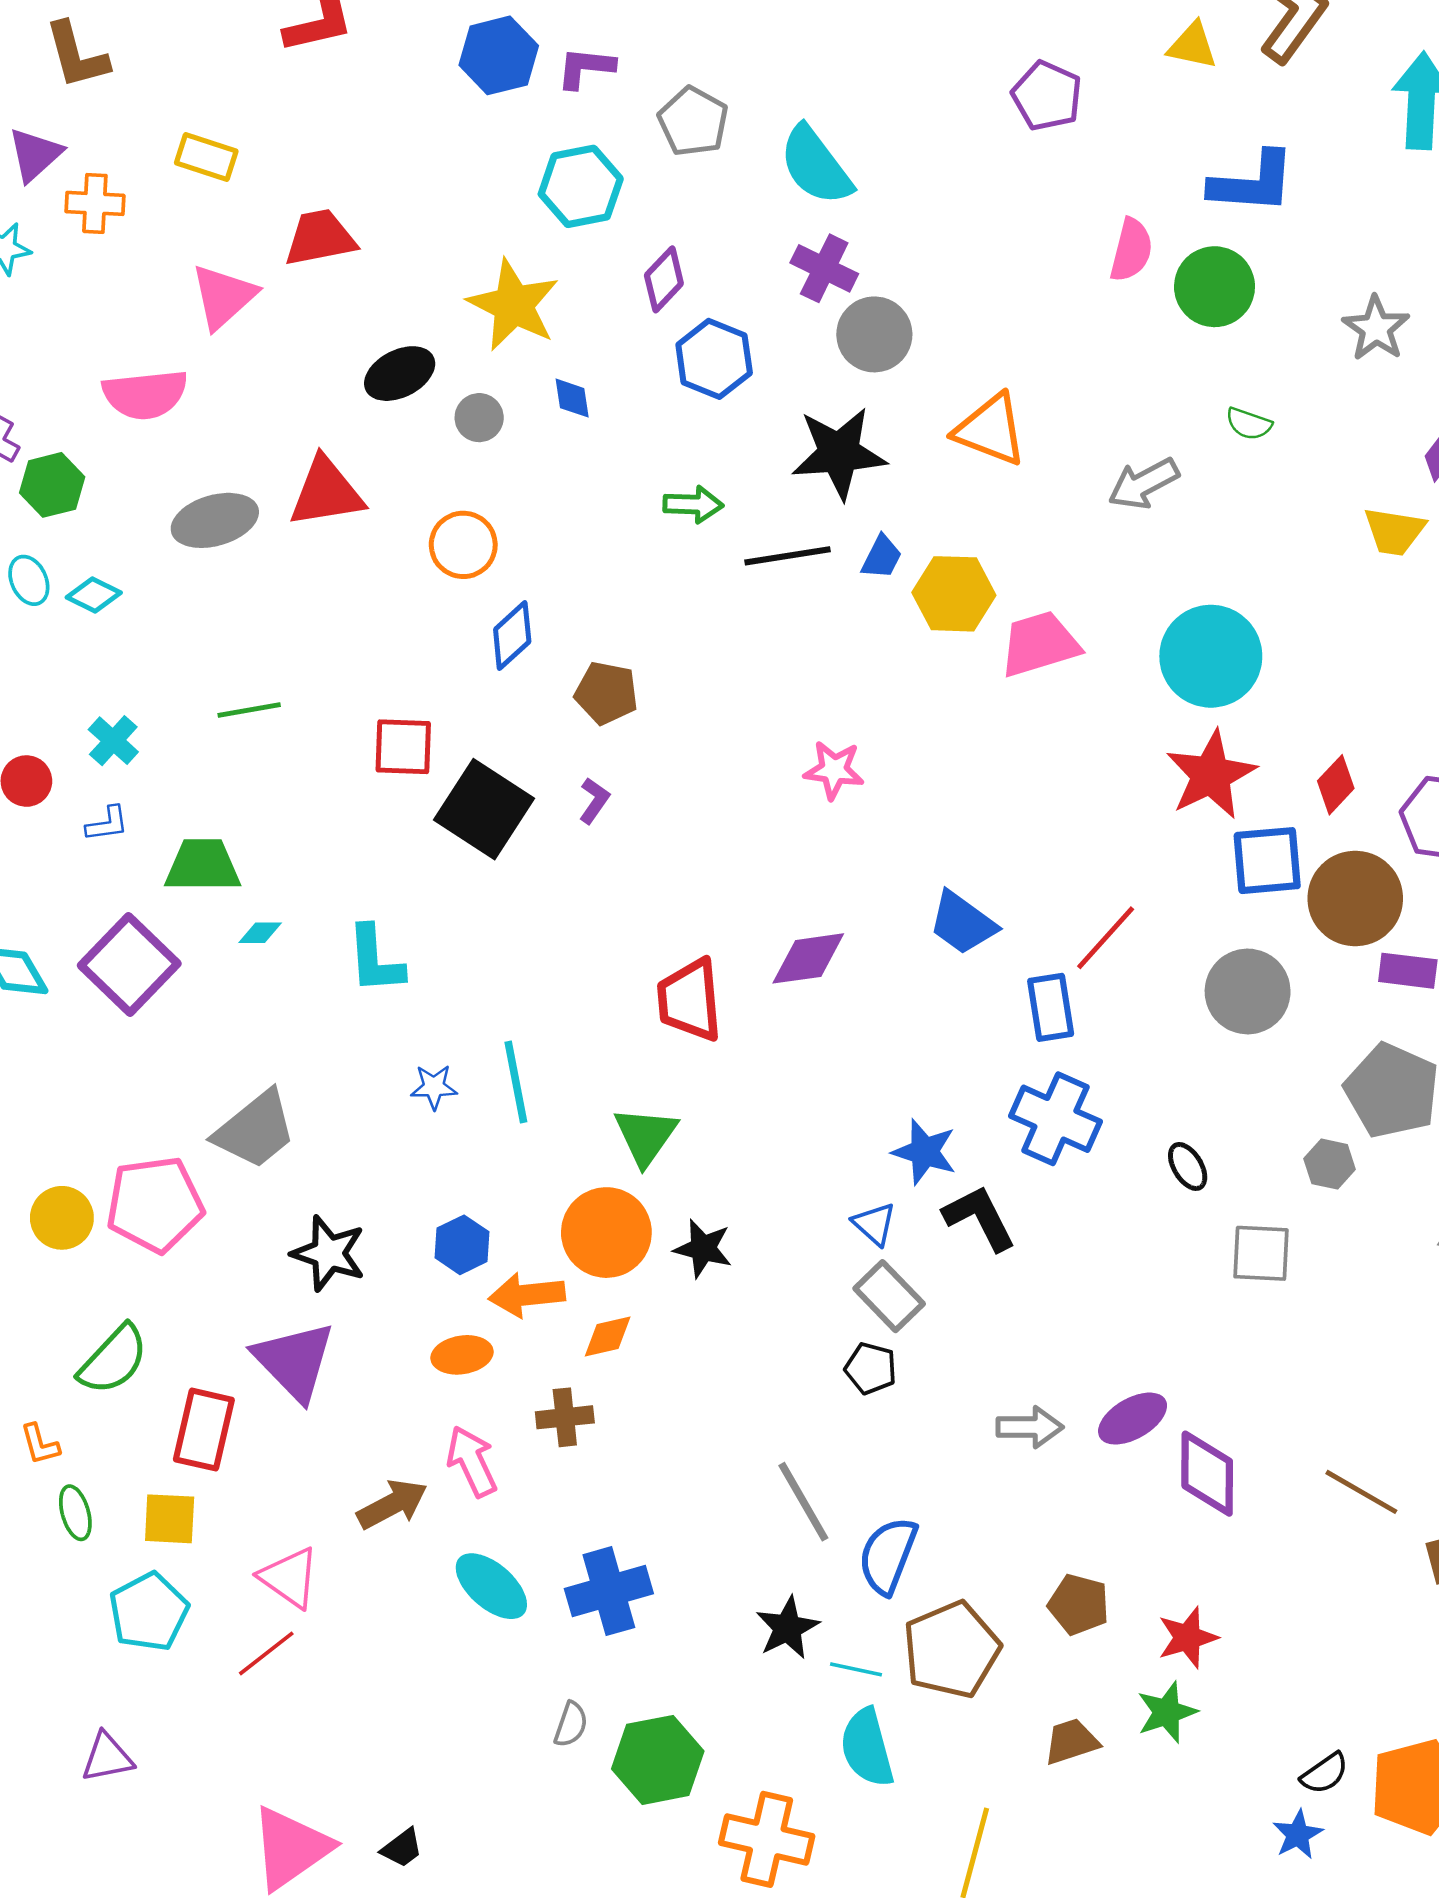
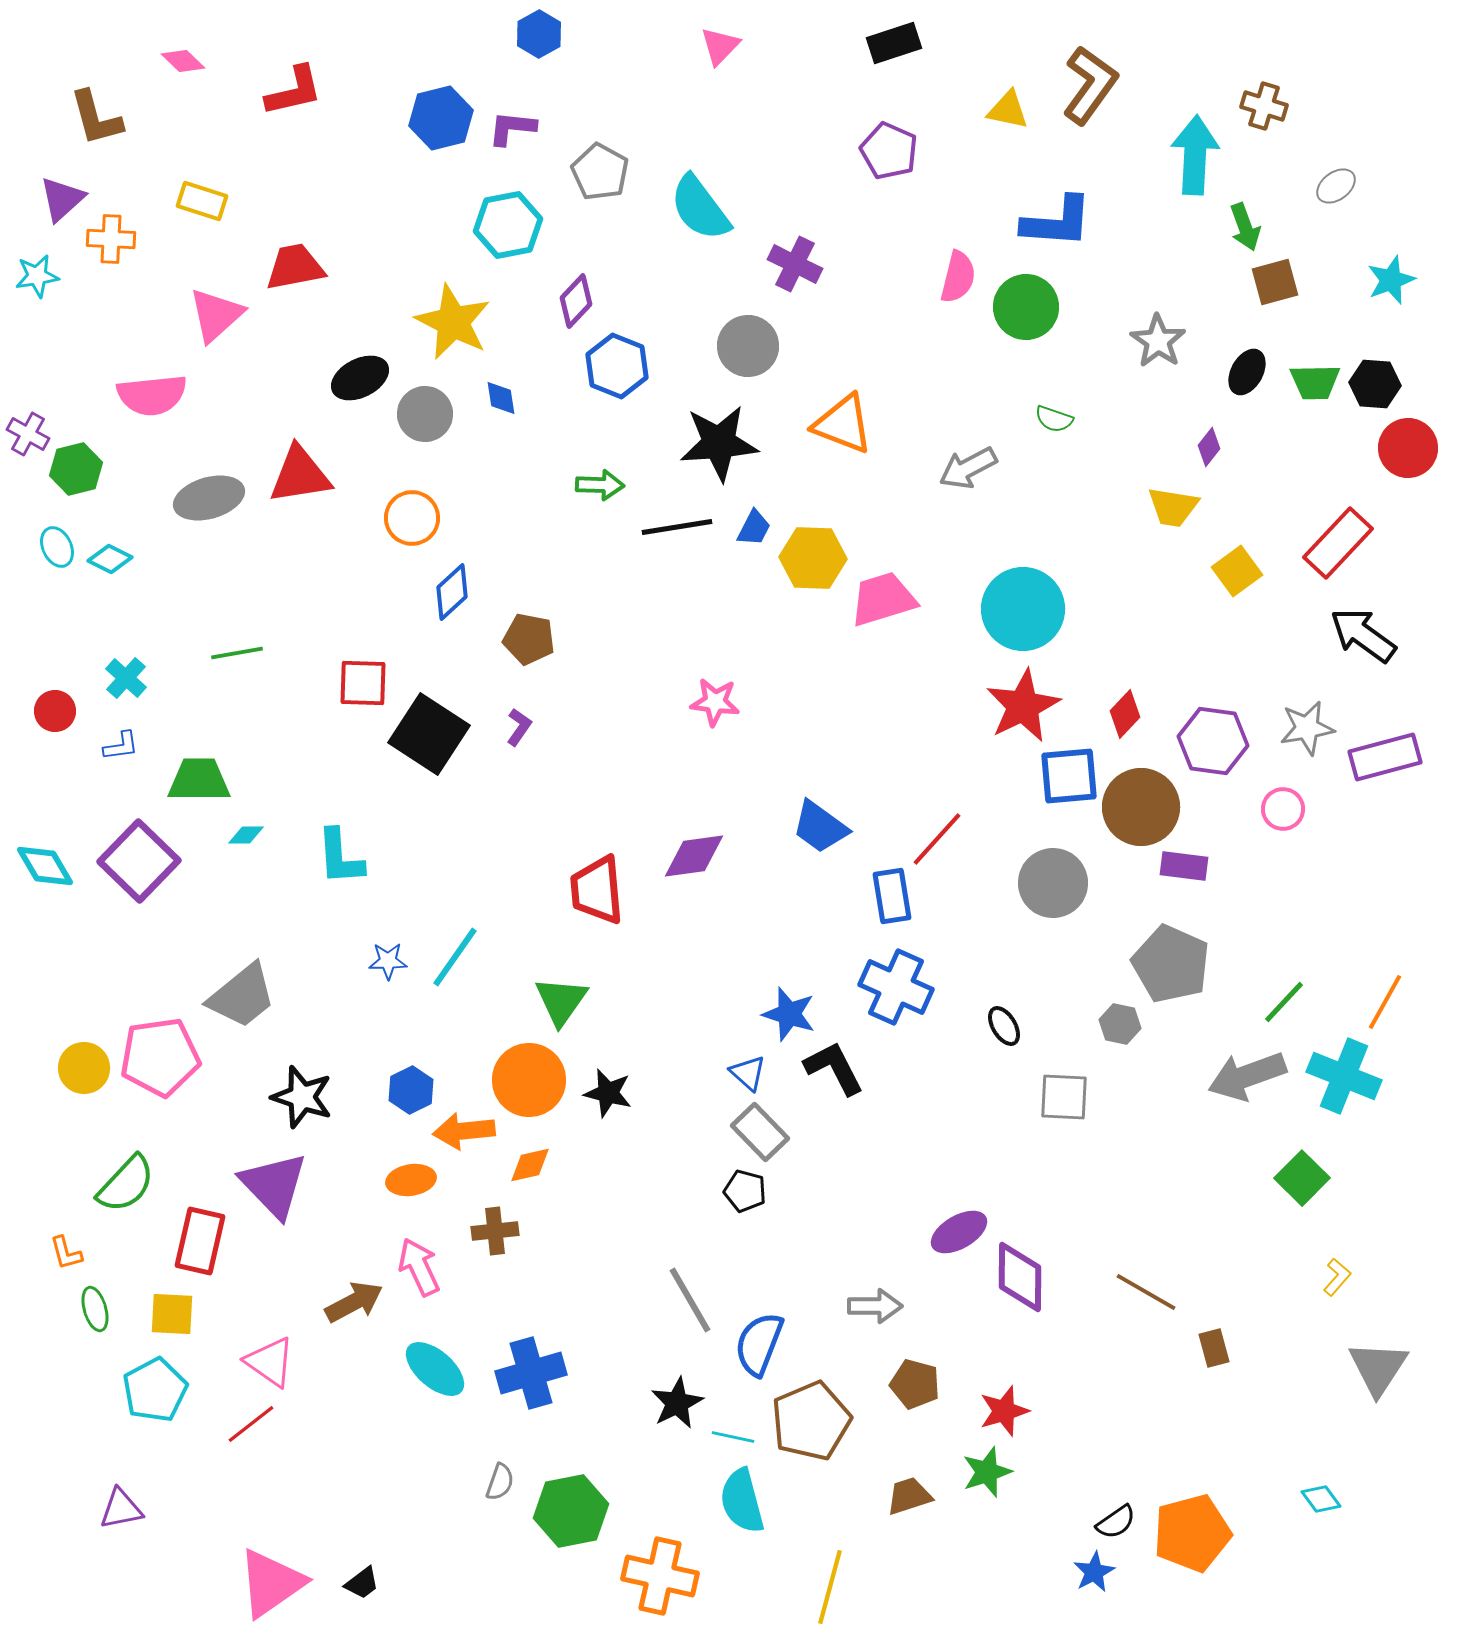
purple cross: (824, 268) -> (795, 264), moved
gray circle: (479, 418) -> (425, 414), size x1.4
cyan line: (516, 1082) -> (455, 957), turned 46
gray arrow: (1030, 1427) -> (875, 1306), moved

